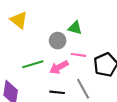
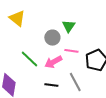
green triangle: (75, 28) -> (69, 26), turned 48
green line: (33, 64) -> (29, 59), turned 60

